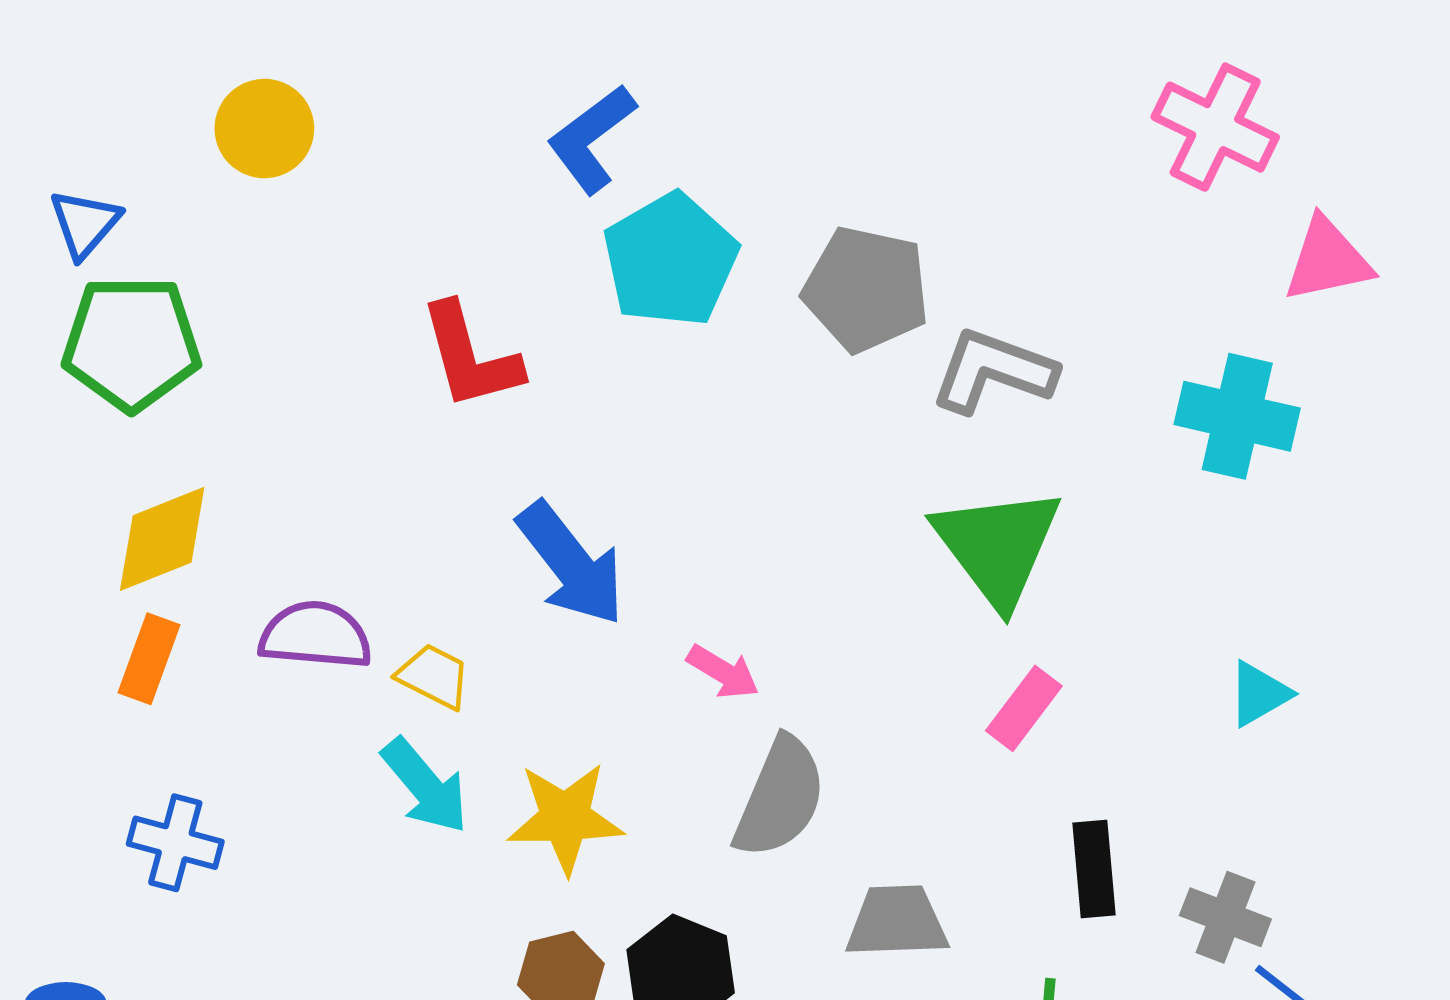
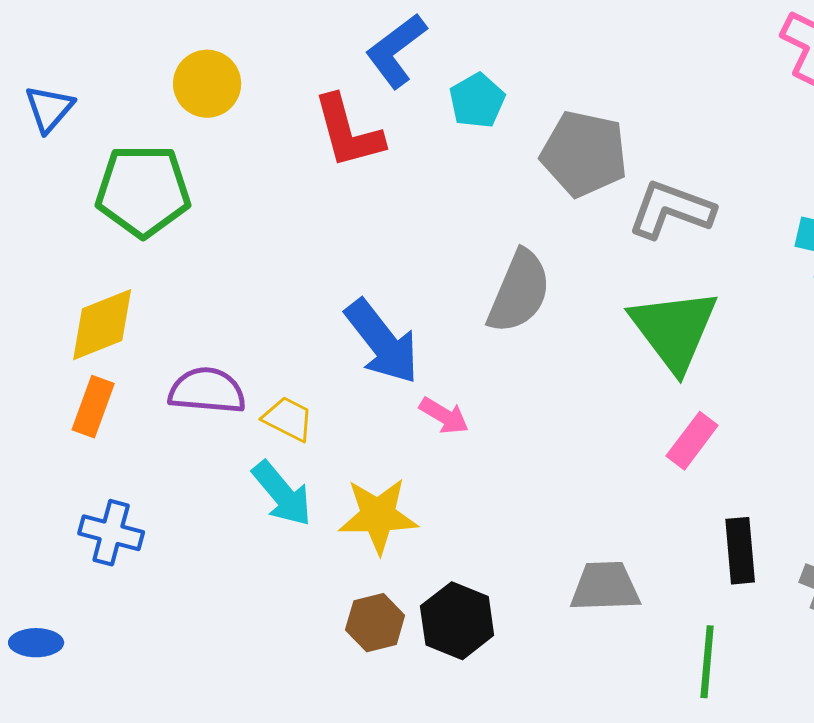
yellow circle: (264, 129) -> (207, 84), moved
cyan pentagon: (670, 260) -> (477, 101), moved, size x0.6
green pentagon: (131, 343) -> (143, 191), moved
red L-shape: (470, 356) -> (348, 132), moved
pink arrow: (723, 672) -> (444, 416), moved
gray semicircle: (780, 797) -> (519, 292), moved

